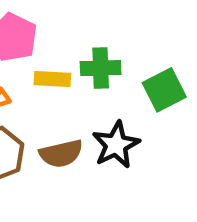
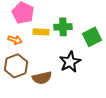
brown semicircle: (61, 154) -> (42, 78), moved

